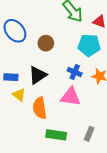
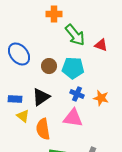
cyan pentagon: (89, 45) -> (73, 68), moved

